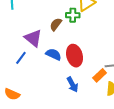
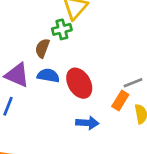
blue semicircle: (54, 54) -> (48, 76), moved
blue arrow: (72, 85) -> (87, 123), turned -42

